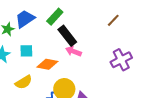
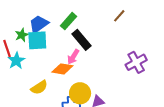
brown line: (113, 20) -> (119, 16), moved
cyan square: (26, 51) -> (37, 40), moved, size x1.5
pink arrow: (73, 51) -> (73, 57), moved, turned -77

